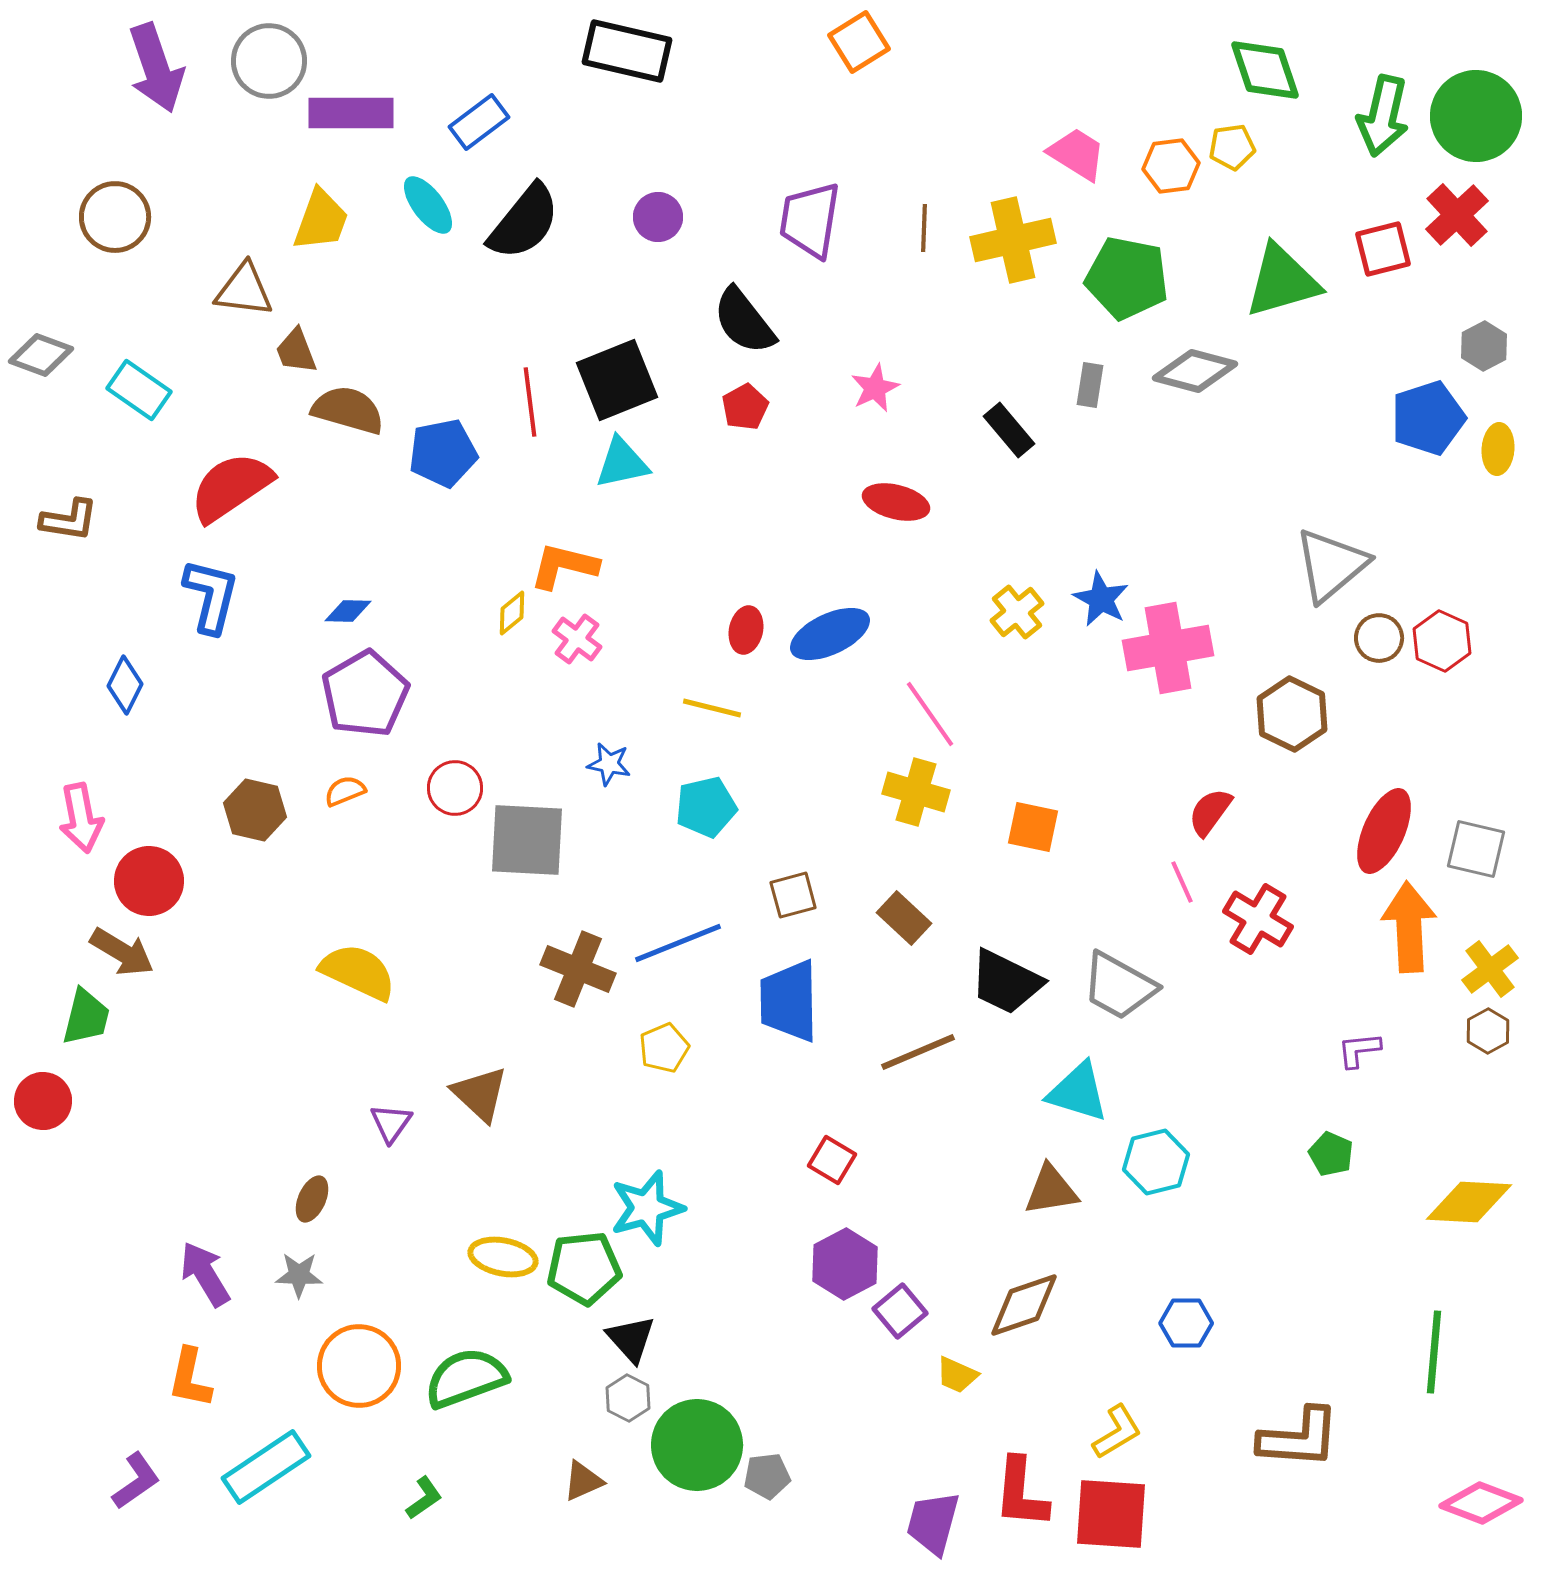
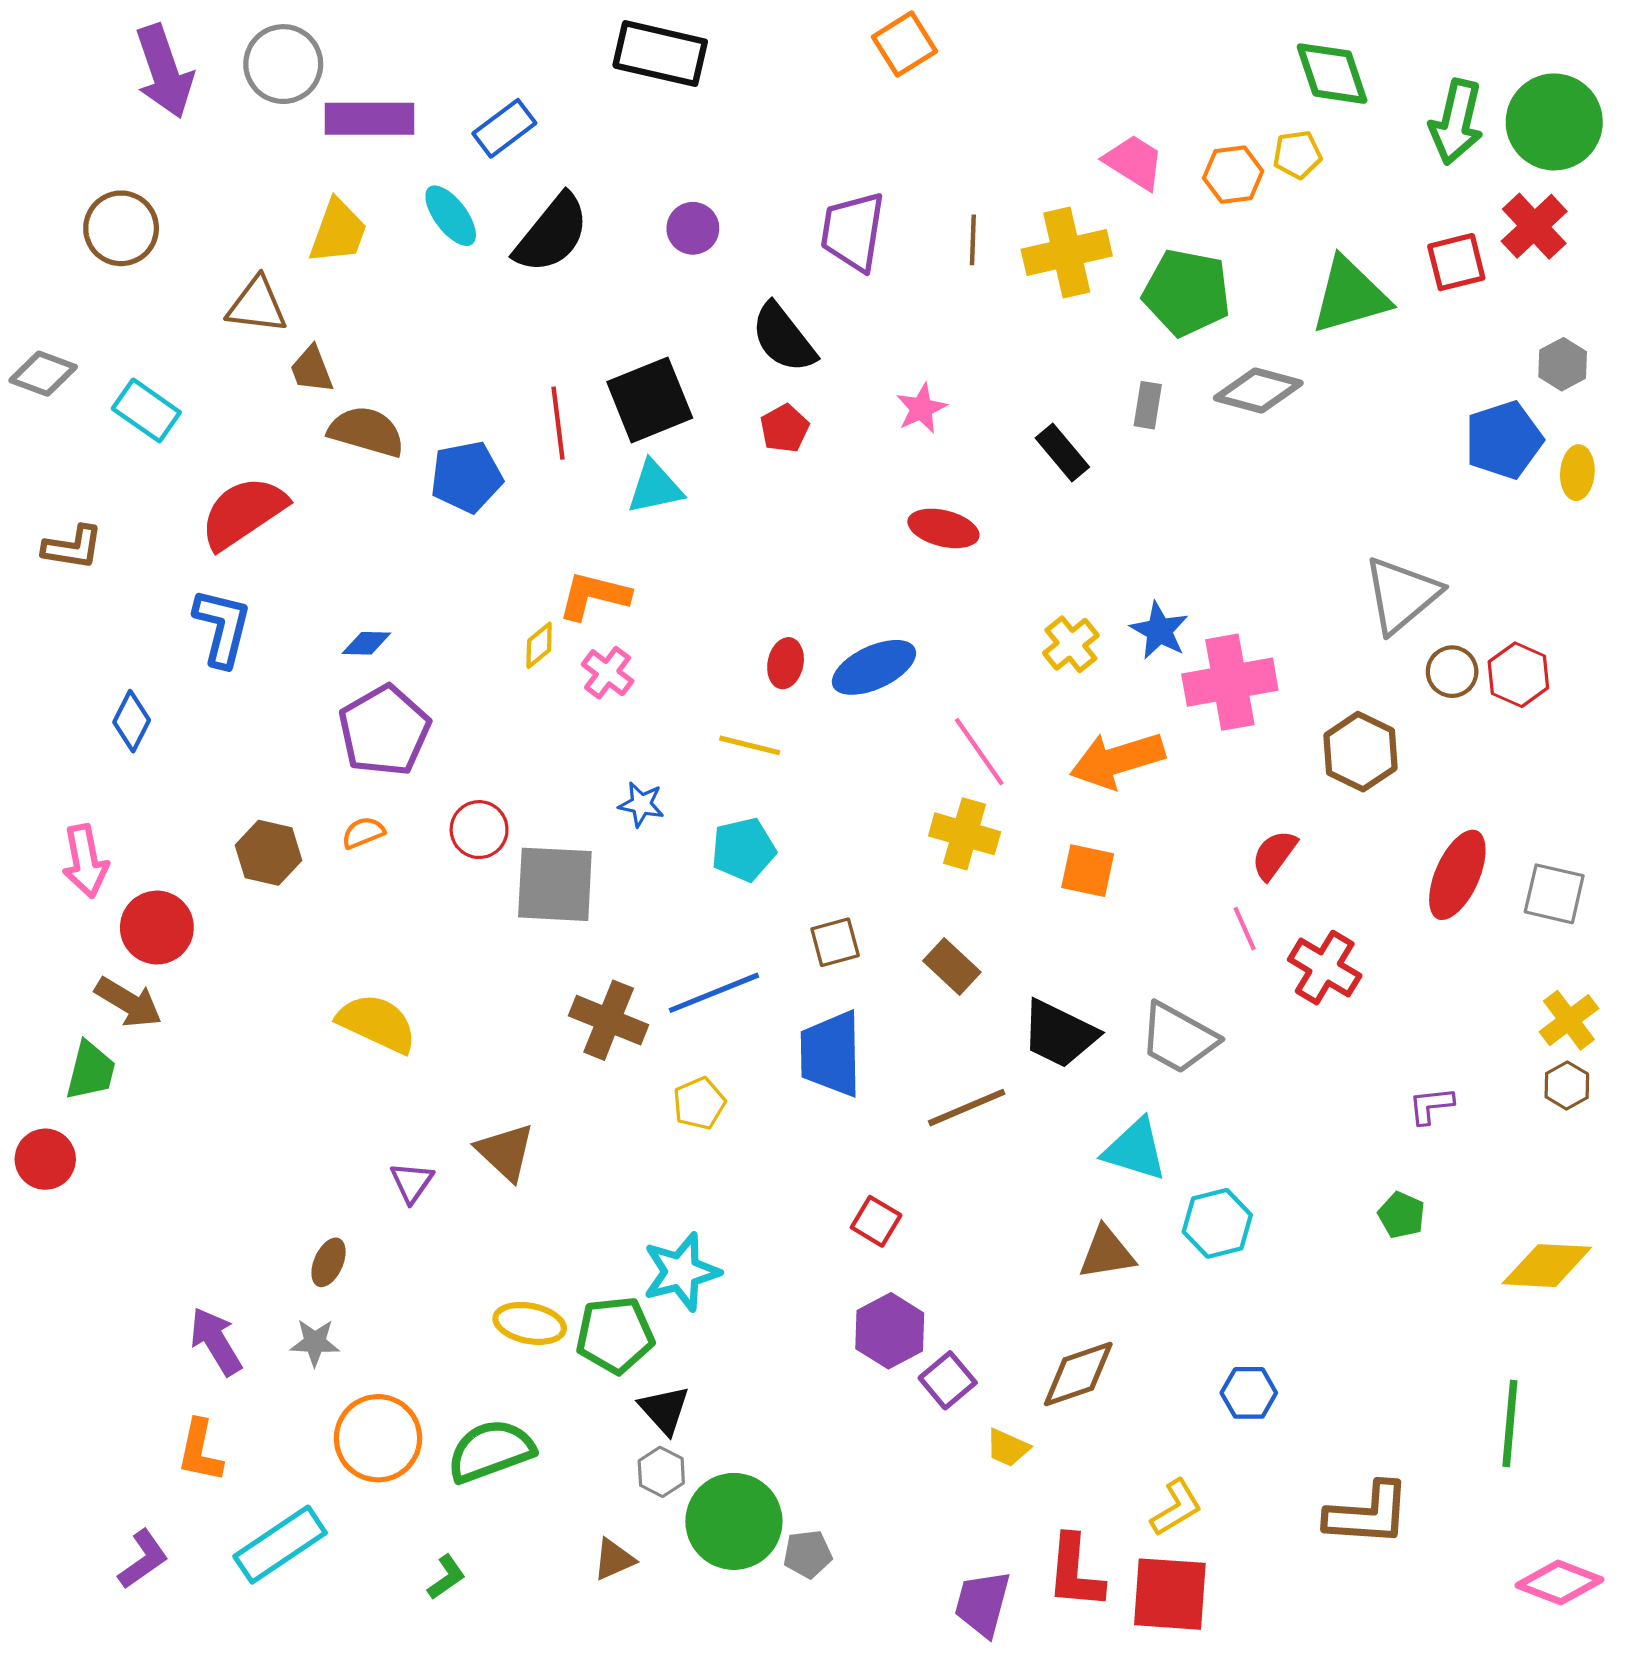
orange arrow: (1409, 927) -> (1117, 760), moved, turned -104

